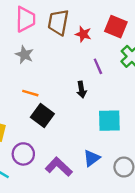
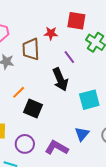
brown trapezoid: (58, 22) -> (31, 49), moved
black arrow: (81, 90) -> (60, 79), size x1.6
orange line: (30, 93) -> (19, 92), turned -48

